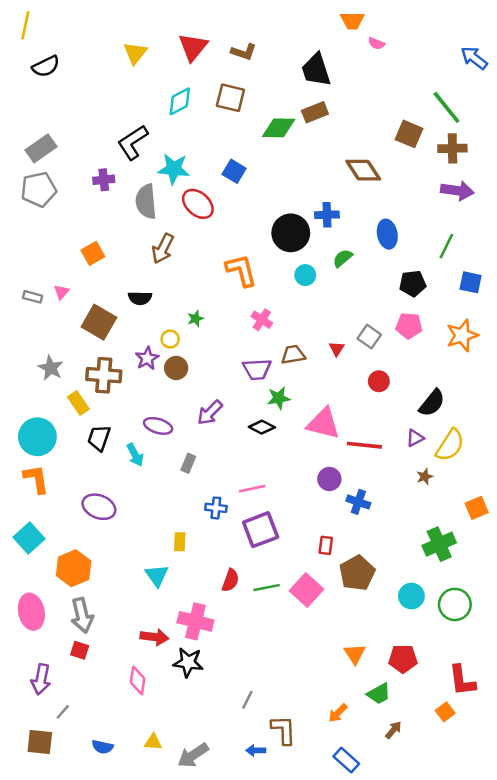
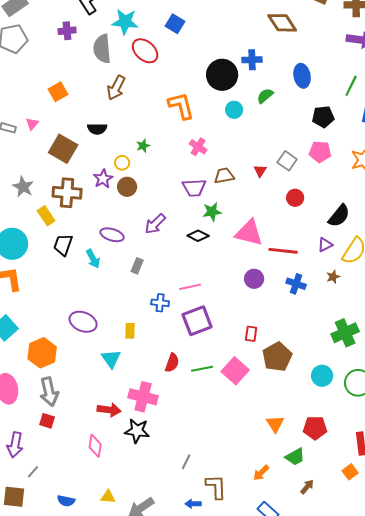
blue cross: (358, 502) -> (296, 284), moved
purple ellipse: (99, 507) -> (83, 322), moved

